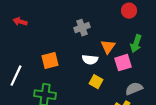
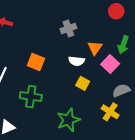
orange square: (50, 61) -> (36, 62), turned 36
pink square: (123, 63) -> (110, 64), turned -30

